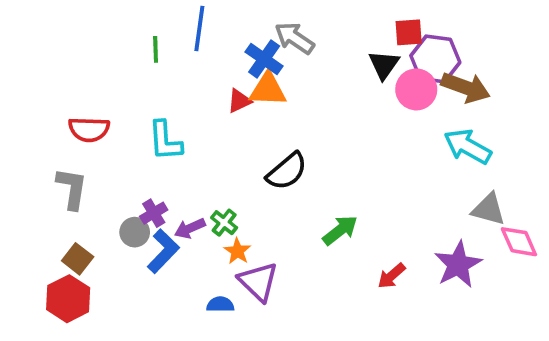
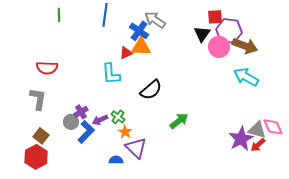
green line: (156, 49) -> (59, 15), moved
cyan L-shape: (165, 141) -> (111, 74), moved
gray triangle: (489, 209) -> (257, 130), moved
red arrow: (392, 276) -> (258, 145), moved

